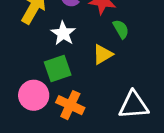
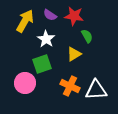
orange cross: (70, 105) -> (70, 86), moved

